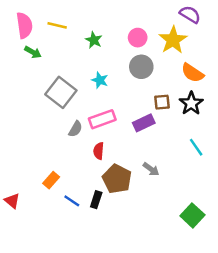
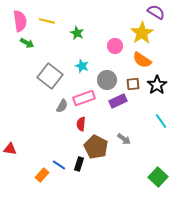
pink circle: (138, 38) -> (115, 46), moved
gray circle: (141, 67) -> (107, 80), moved
orange semicircle: (192, 73) -> (142, 60), moved
orange rectangle: (51, 180) -> (42, 175), moved
red triangle: (12, 201) -> (10, 149), moved, turned -32

